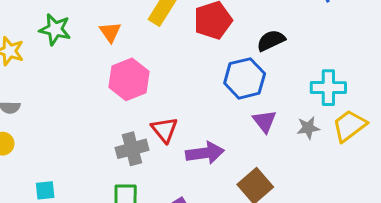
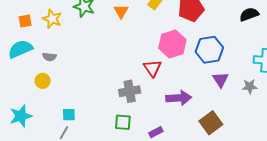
black semicircle: (271, 41) -> (249, 14), moved
pink hexagon: (129, 79) -> (172, 44), moved
red triangle: (164, 130) -> (152, 68), moved

